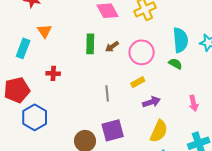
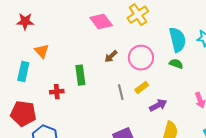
green rectangle: (90, 44) -> (80, 75), moved
red pentagon: (17, 90) -> (23, 113), turned 30
gray line: (107, 93) -> (121, 92), moved

